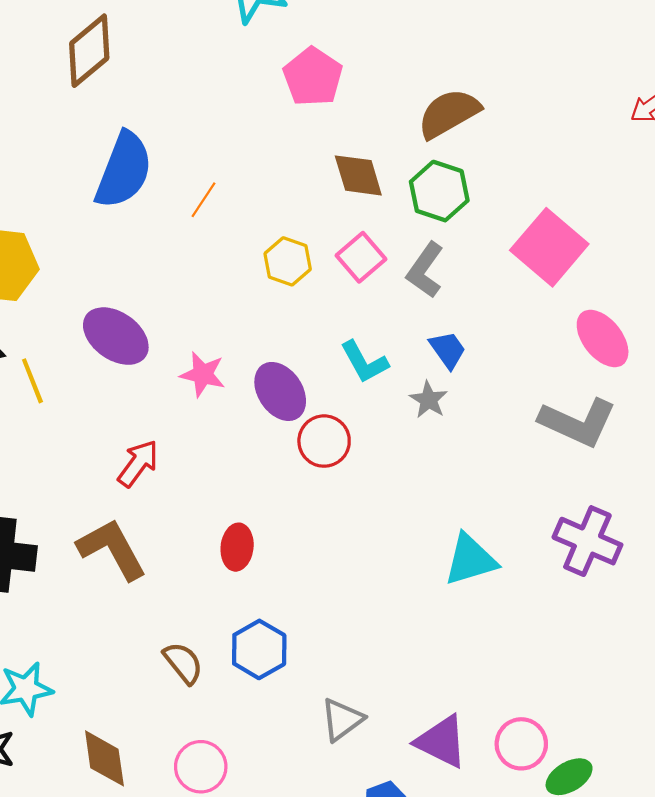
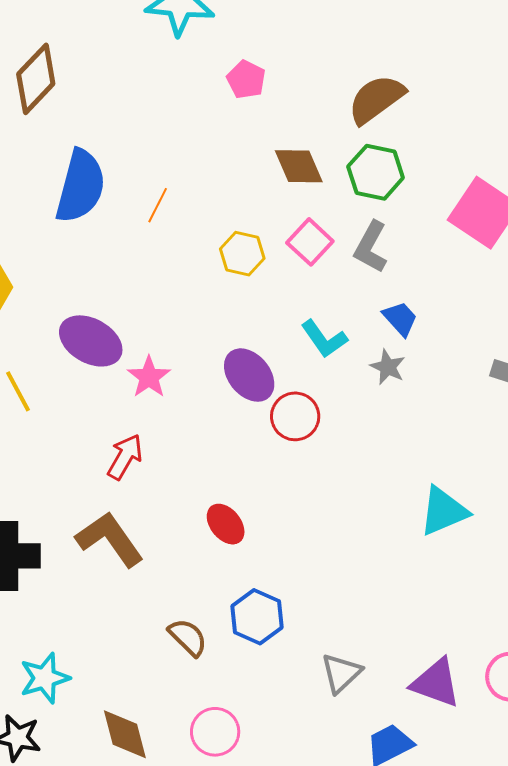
pink pentagon: (313, 77) -> (246, 80), size x0.7
pink star: (203, 374) -> (149, 377), moved, turned 30
red ellipse: (237, 547) -> (226, 524), turned -39

